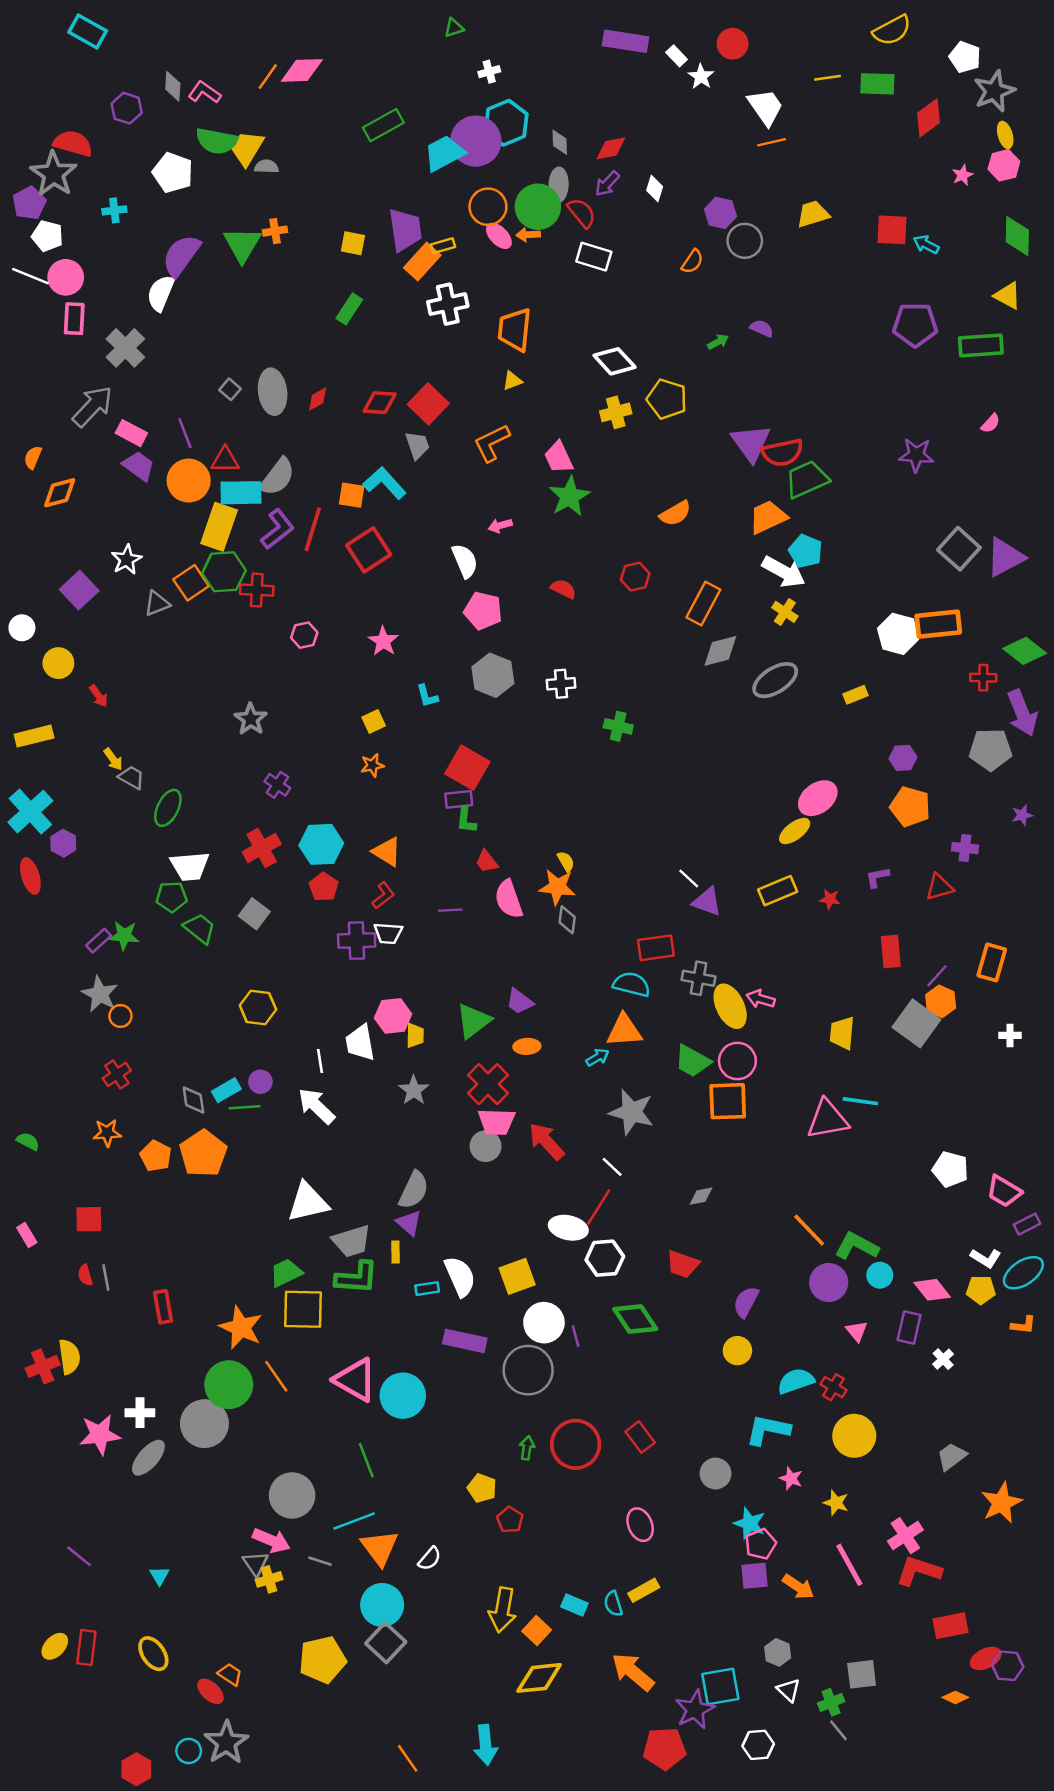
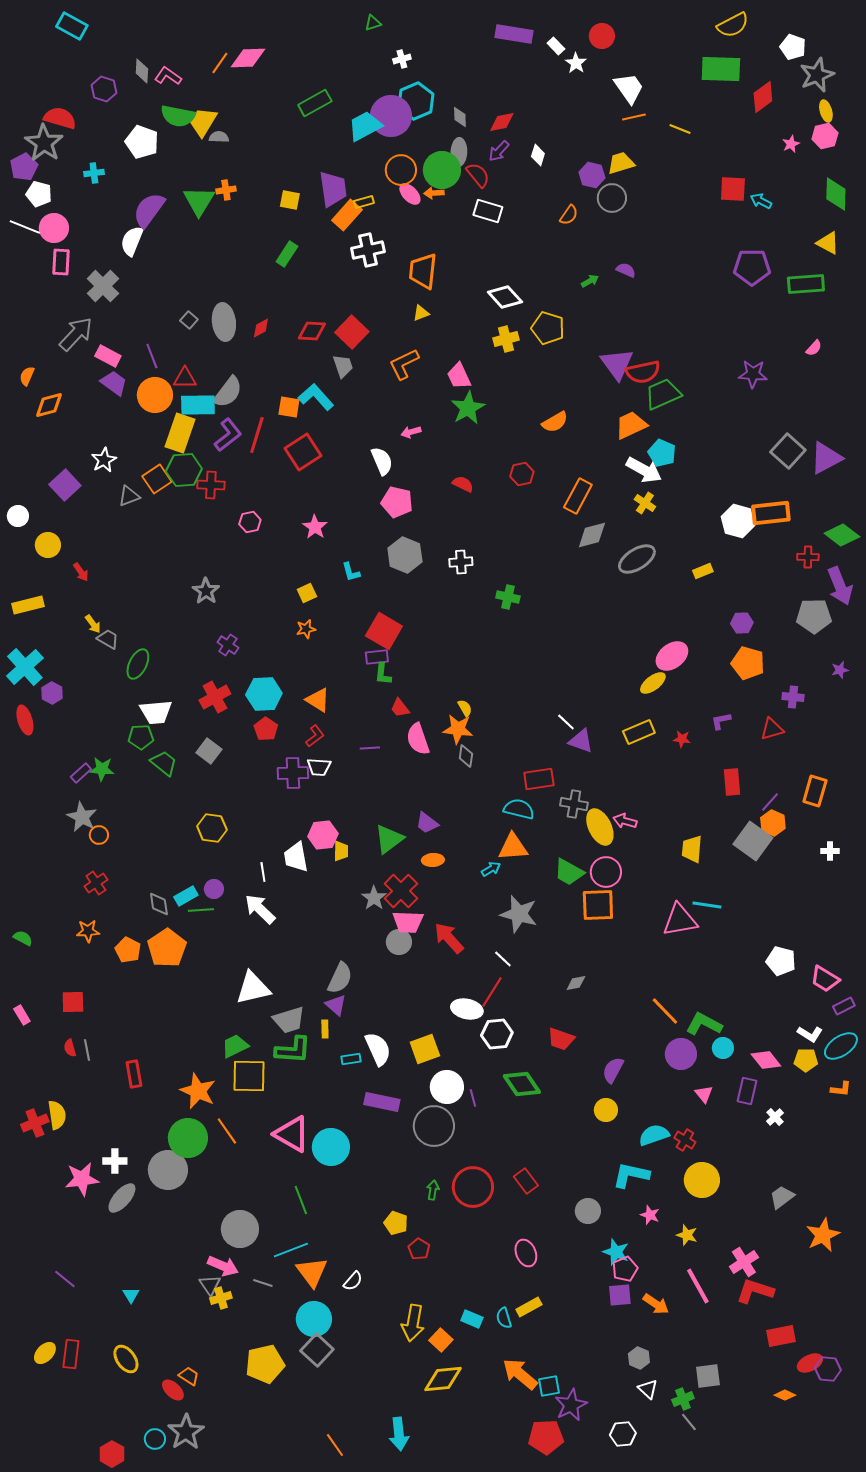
yellow line: (827, 78) -> (680, 129), moved, turned 30
green rectangle: (877, 84) -> (721, 69), size x1.4
yellow trapezoid: (813, 214) -> (621, 163), moved
gray star: (414, 1090) -> (374, 898), moved
cyan square: (720, 1686) -> (549, 1386), moved, size x0.7

